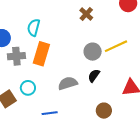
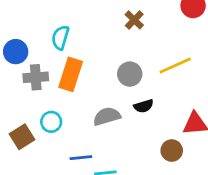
gray circle: (93, 52) -> (130, 74), moved
black semicircle: (94, 76) -> (144, 106), turned -144
brown circle: (104, 111) -> (172, 151), moved

